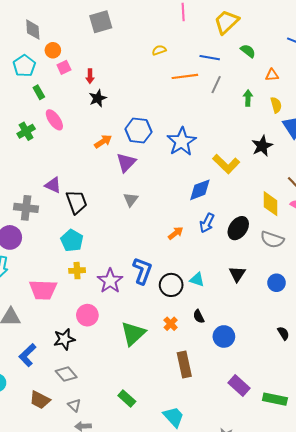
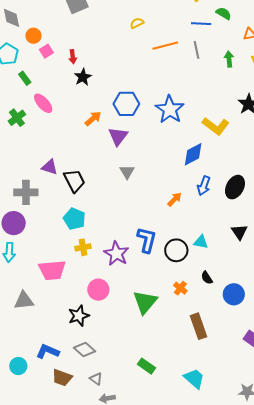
blue line: (210, 58) -> (201, 24), moved
gray line: (216, 85) -> (197, 50), turned -30
blue L-shape: (28, 355) -> (48, 351), moved, turned 75

